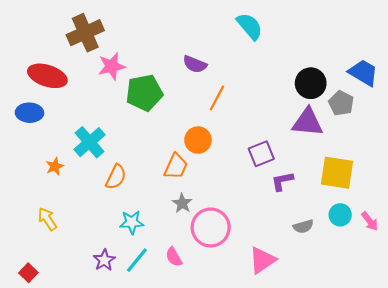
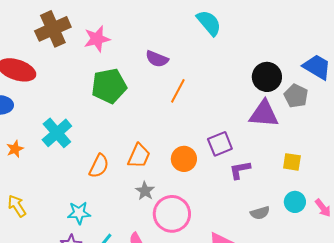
pink star: (112, 66) -> (97, 39), moved
orange circle: (198, 140) -> (184, 159), moved
orange star: (55, 166) -> (15, 149), moved
yellow square: (337, 173) -> (292, 162), size x0.6
orange semicircle: (116, 177) -> (99, 166), moved
cyan star: (132, 222) -> (79, 213), moved

